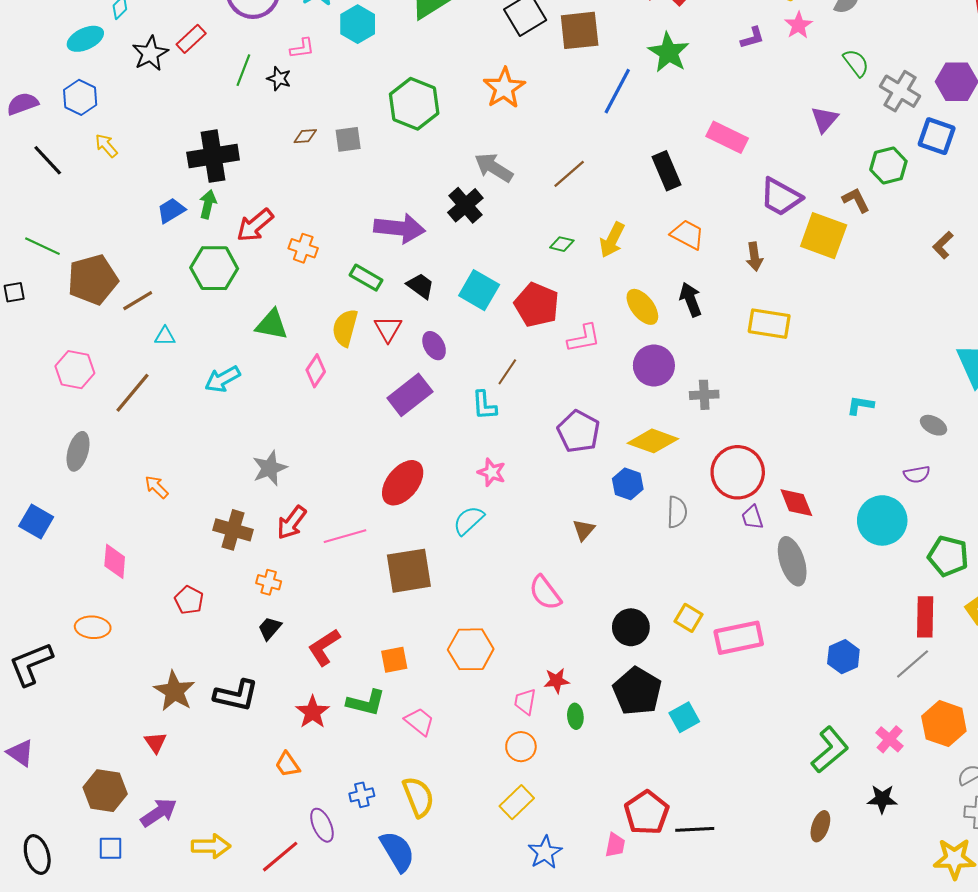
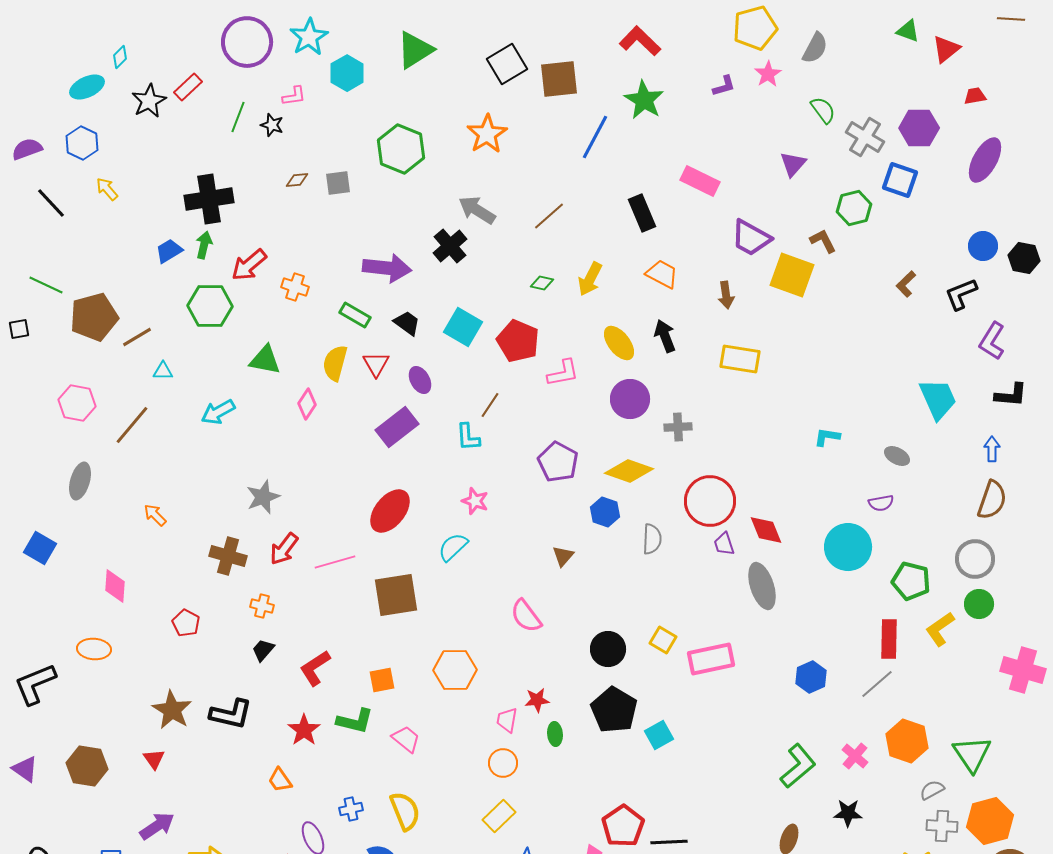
brown hexagon: (105, 791) -> (87, 766), moved

